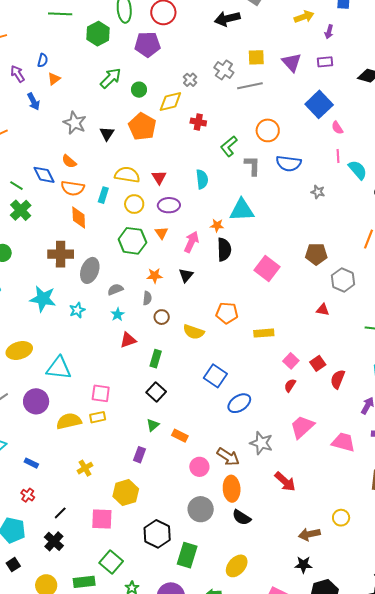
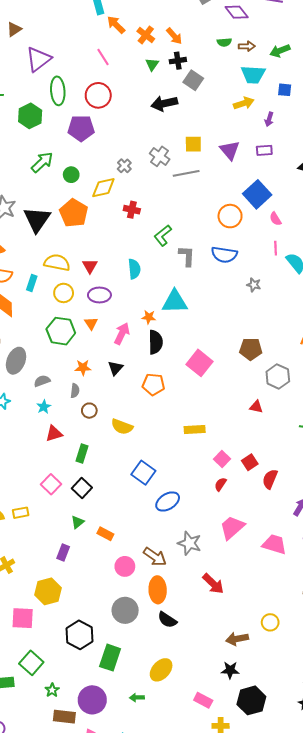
orange circle: (268, 130) -> (230, 216), moved
black triangle: (107, 134) -> (37, 219), size x1.8
orange pentagon: (227, 313) -> (153, 384), moved
pink square: (101, 393) -> (51, 484), moved, turned 36

